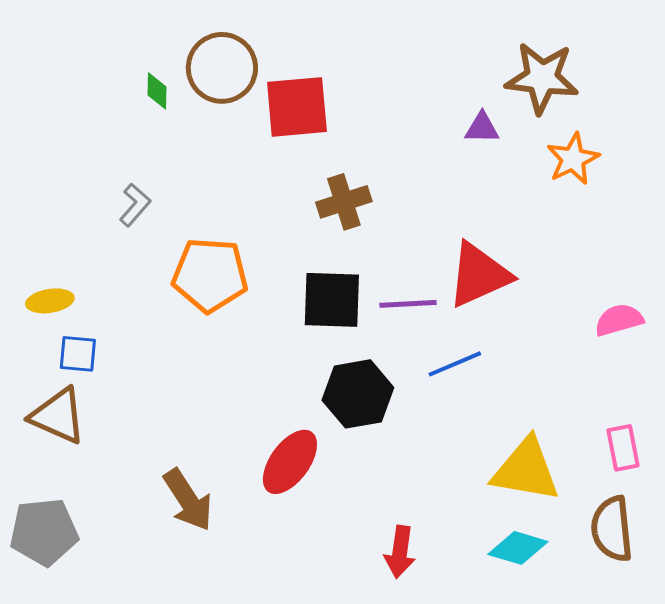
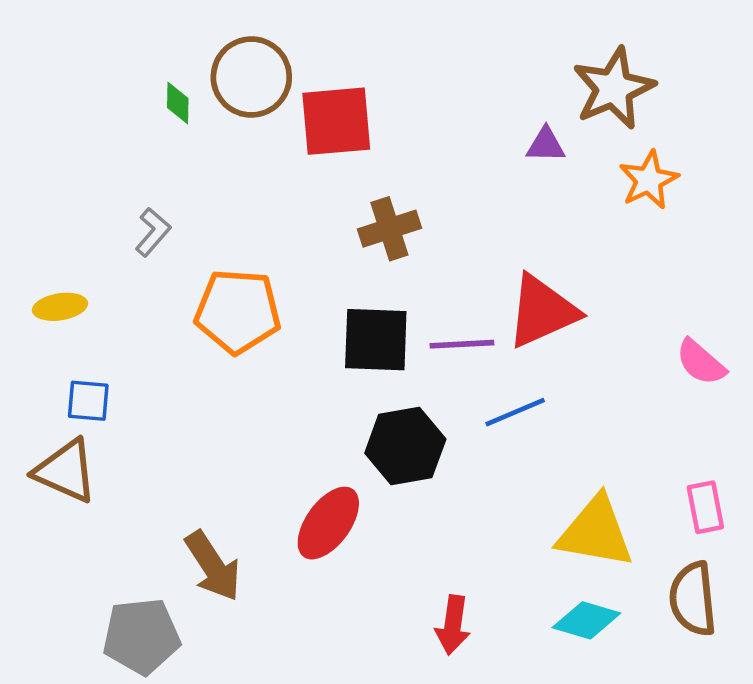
brown star: (542, 78) -> (614, 88), turned -30
yellow ellipse: (50, 301) -> (60, 307), moved
pink semicircle: (619, 320) -> (701, 362), turned -123
gray pentagon: (44, 532) -> (142, 636), moved

